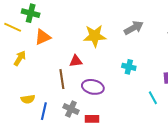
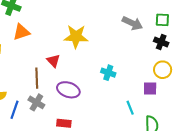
gray arrow: (134, 28) -> (132, 23), moved, turned 48
red triangle: (76, 61) -> (53, 61), turned 48
gray cross: (71, 109) -> (36, 102), moved

